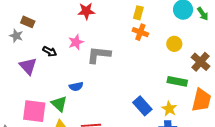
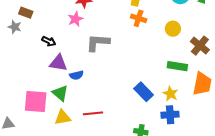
pink star: (76, 42) -> (75, 19), moved
purple triangle: (28, 66) -> (58, 63), moved, turned -36

